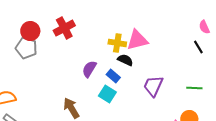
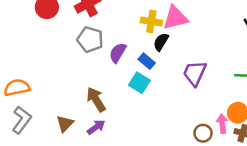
gray pentagon: (26, 48) -> (90, 40), moved
black semicircle: (125, 60) -> (161, 42), turned -84

